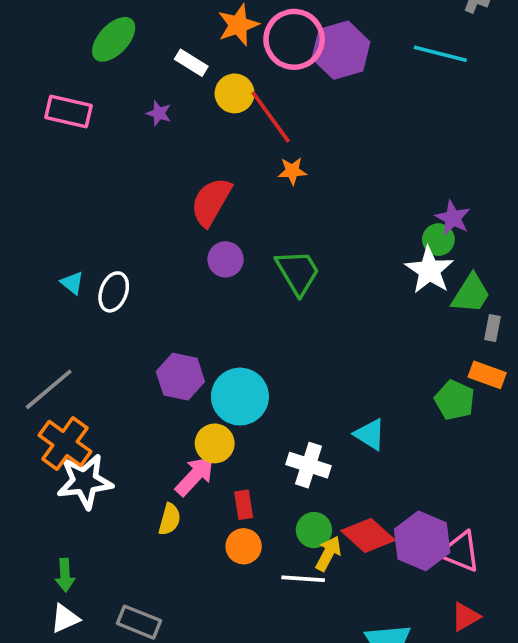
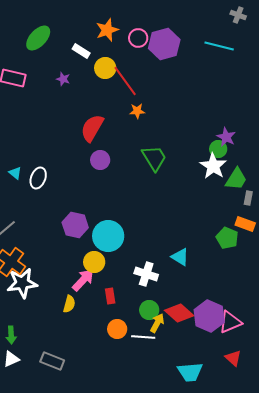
pink circle: (294, 39) -> (138, 38), size x0.6
green trapezoid: (298, 272) -> (154, 158), moved
orange circle: (244, 546) -> (117, 329), moved
pink triangle: (460, 552) -> (230, 322), turned -45
red triangle: (465, 617) -> (233, 358), turned -48

